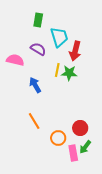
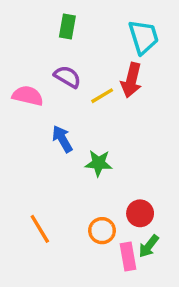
cyan trapezoid: (59, 37) -> (144, 37), moved
yellow line: (57, 70) -> (102, 96), moved, turned 48
green star: (69, 73) -> (99, 163), moved
orange line: (34, 121) -> (40, 229), moved

